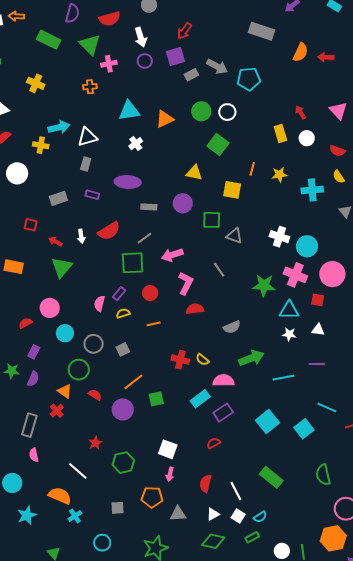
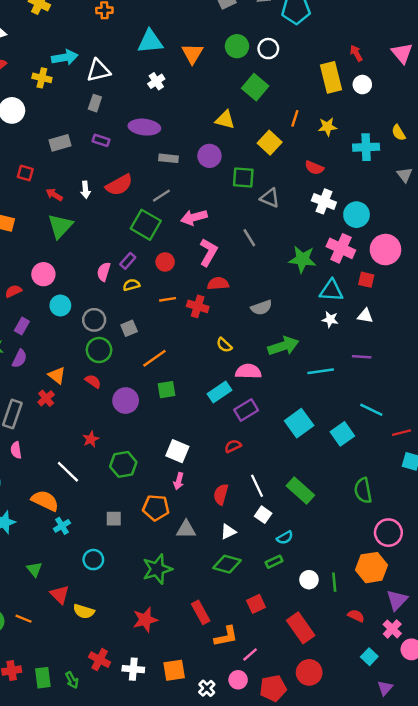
orange triangle: (165, 119) -> (192, 54), turned -36
yellow rectangle: (280, 133) -> (331, 77), size x1.4
red semicircle: (337, 151) -> (314, 168), moved
yellow square: (232, 190) -> (270, 143), turned 30
green square: (133, 263) -> (146, 225), turned 30
red cross: (180, 360) -> (198, 306), moved
green circle: (79, 370) -> (99, 350), moved
orange line: (133, 382) -> (154, 358), moved
white line: (236, 491) -> (257, 486), moved
white square: (238, 516) -> (263, 515), moved

